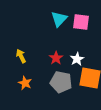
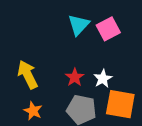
pink square: (81, 22) -> (108, 29), turned -36
yellow arrow: (21, 56) -> (28, 75), size x1.5

